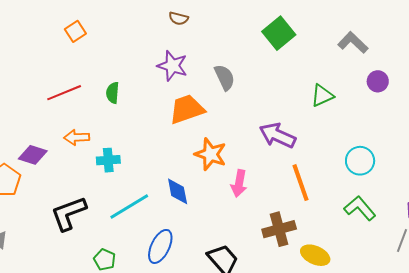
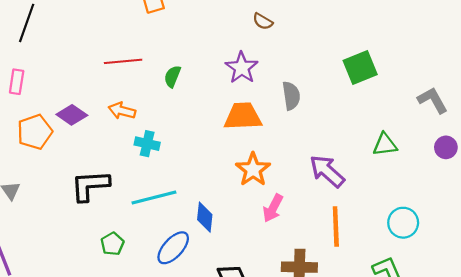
blue diamond: (178, 191) -> (205, 217), moved

